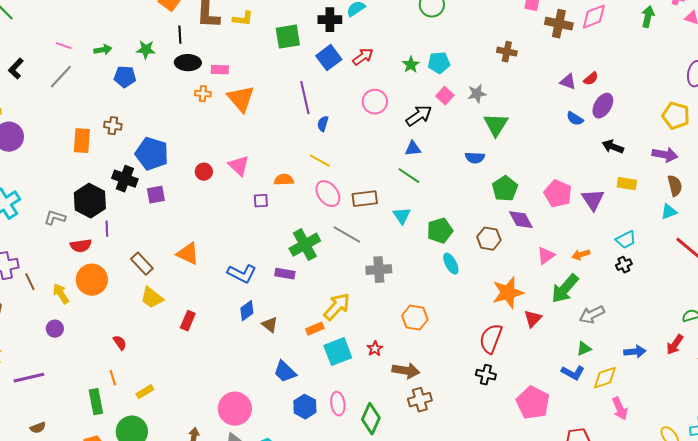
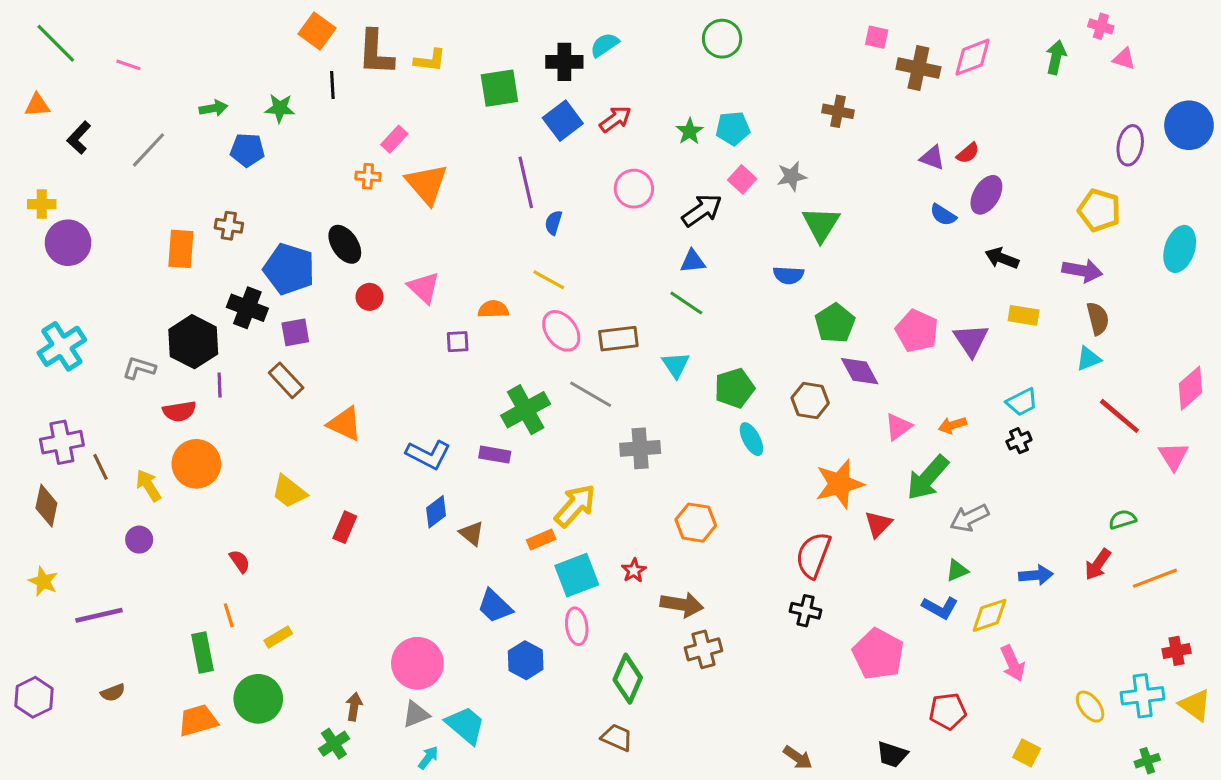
pink line: (64, 46) -> (128, 65), moved
black ellipse: (188, 63) -> (345, 244), moved, turned 55
pink rectangle: (220, 70) -> (394, 139), turned -48
brown rectangle: (142, 264) -> (286, 380), moved
pink ellipse: (338, 404) -> (577, 626), moved

